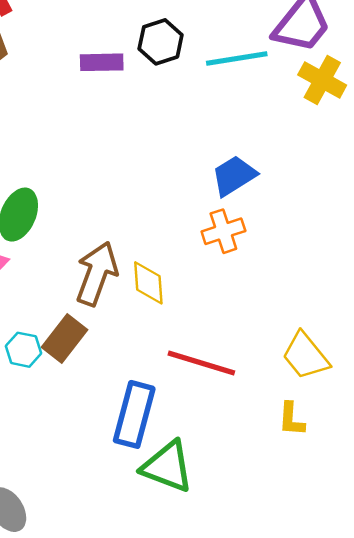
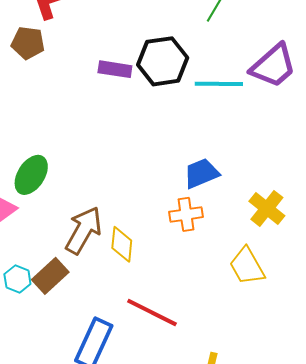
black hexagon: (161, 42) -> (163, 61), size x1.4
yellow cross: (322, 80) -> (267, 208), moved
yellow trapezoid: (306, 356) -> (247, 266), moved

